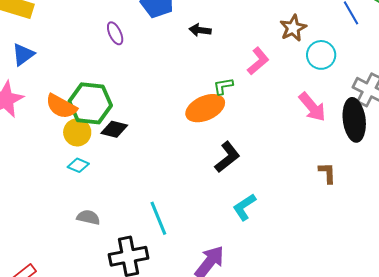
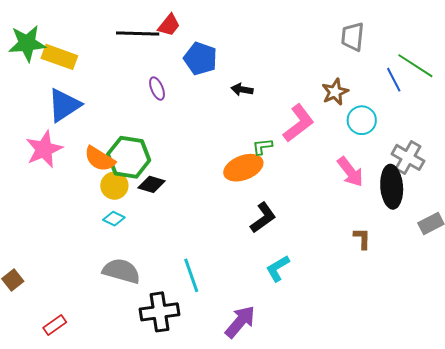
blue triangle: (23, 54) -> (64, 105), size x1.5
pink L-shape: (258, 61) -> (299, 123), size x1.4
gray semicircle: (88, 217) -> (121, 271), size x1.6

